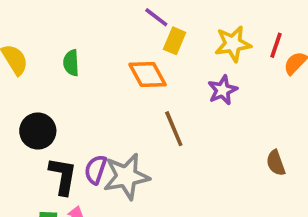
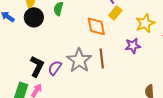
yellow star: (233, 44) -> (145, 23), turned -30
black circle: (38, 131) -> (34, 17), moved
gray star: (126, 176) -> (79, 60), moved, turned 30

